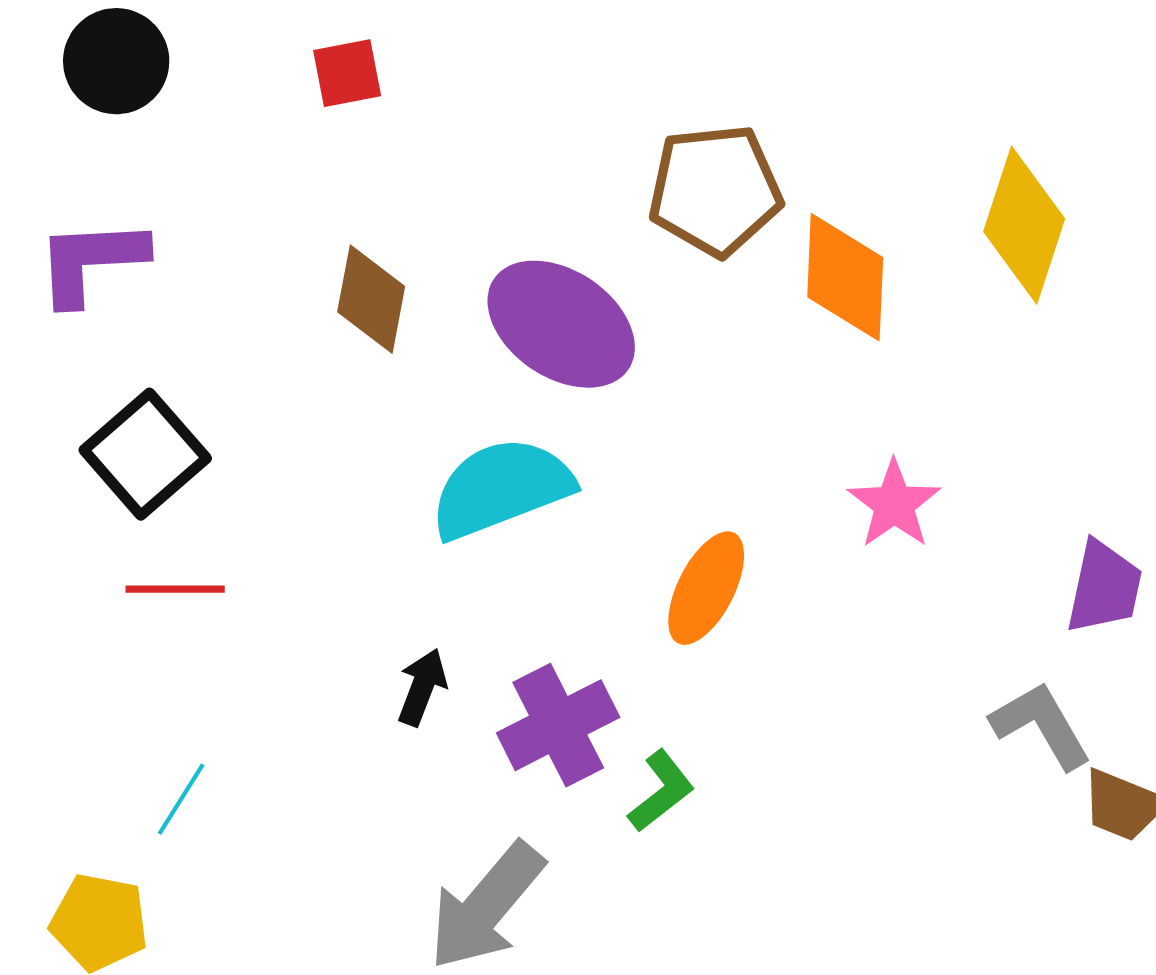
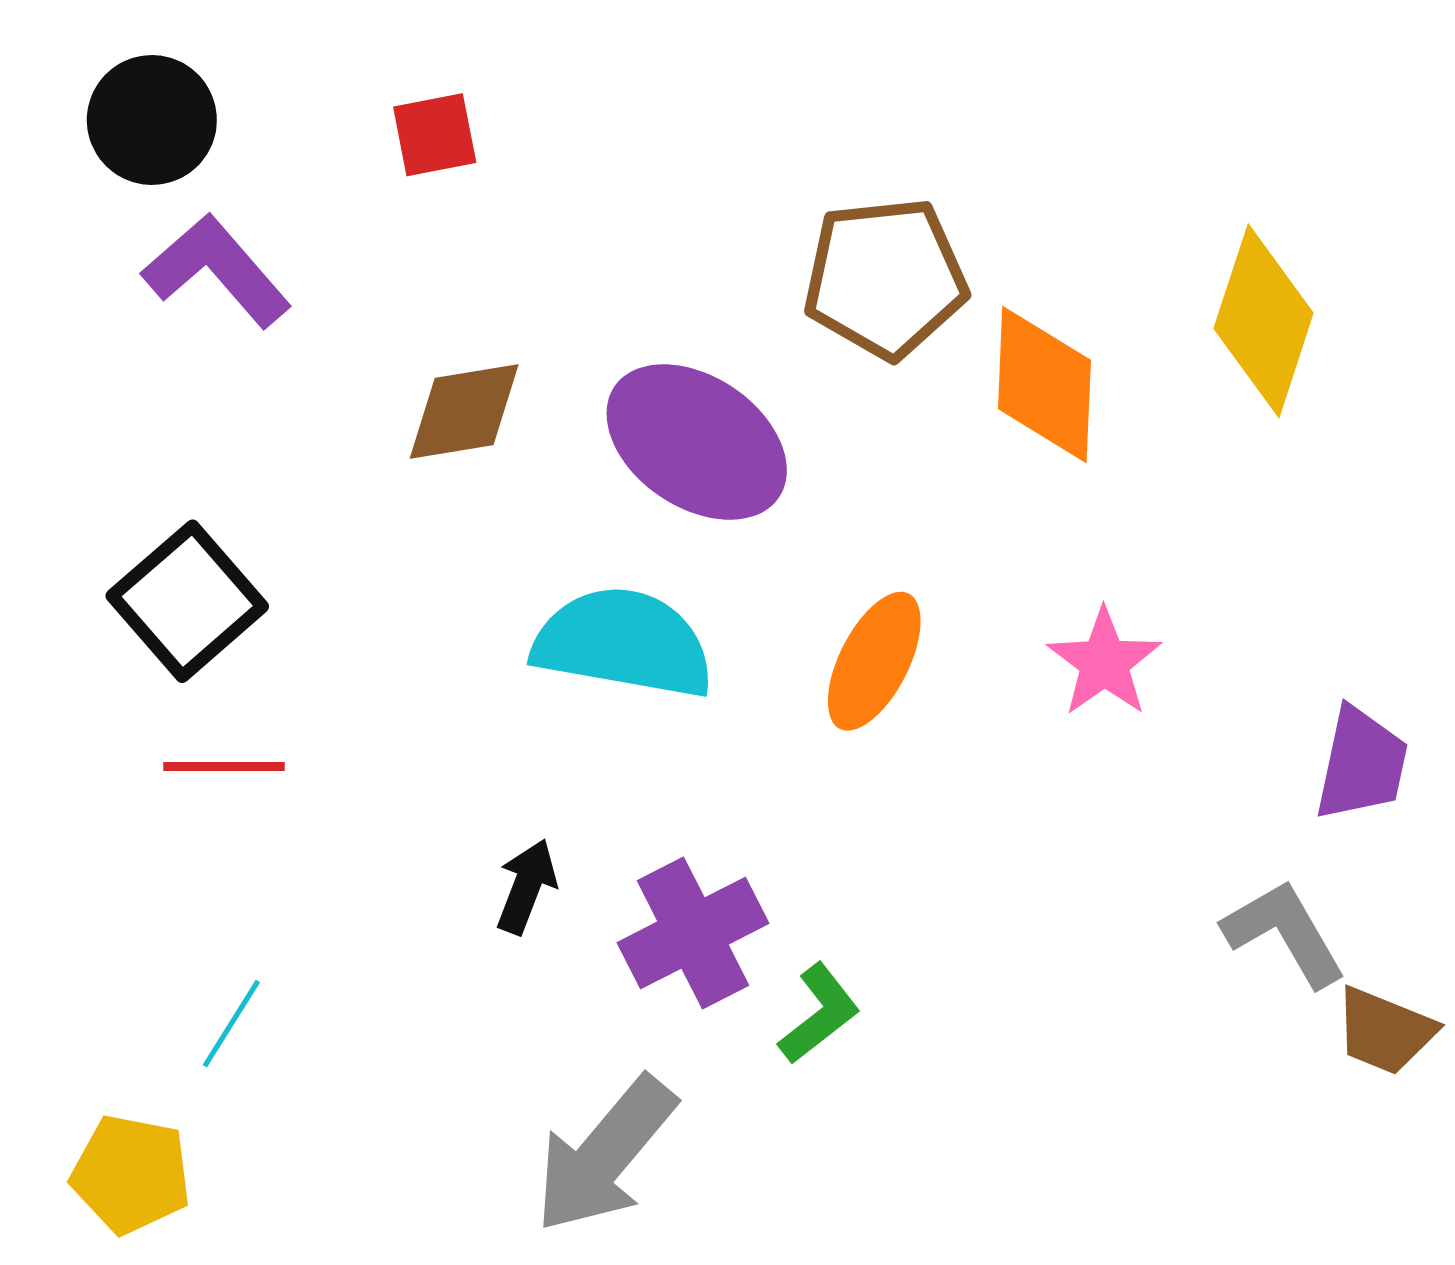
purple L-shape: (91, 261) -> (217, 271), moved, turned 52
brown diamond: (371, 299) -> (464, 411), turned 70
cyan semicircle: (501, 488) -> (623, 643), turned 31
orange ellipse: (706, 588) -> (874, 661), moved

